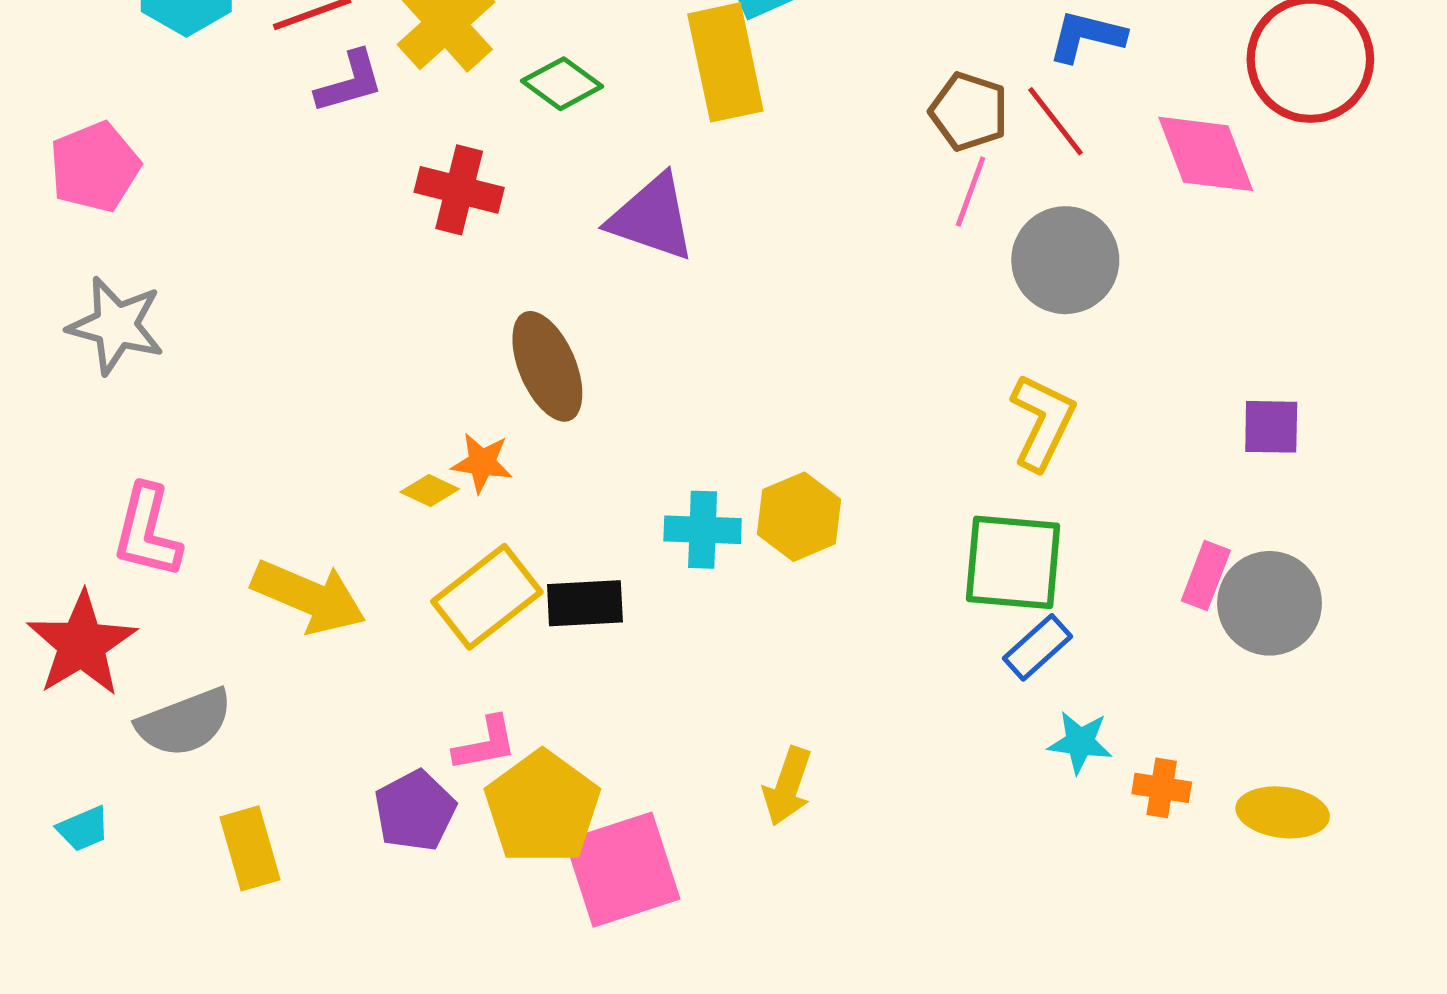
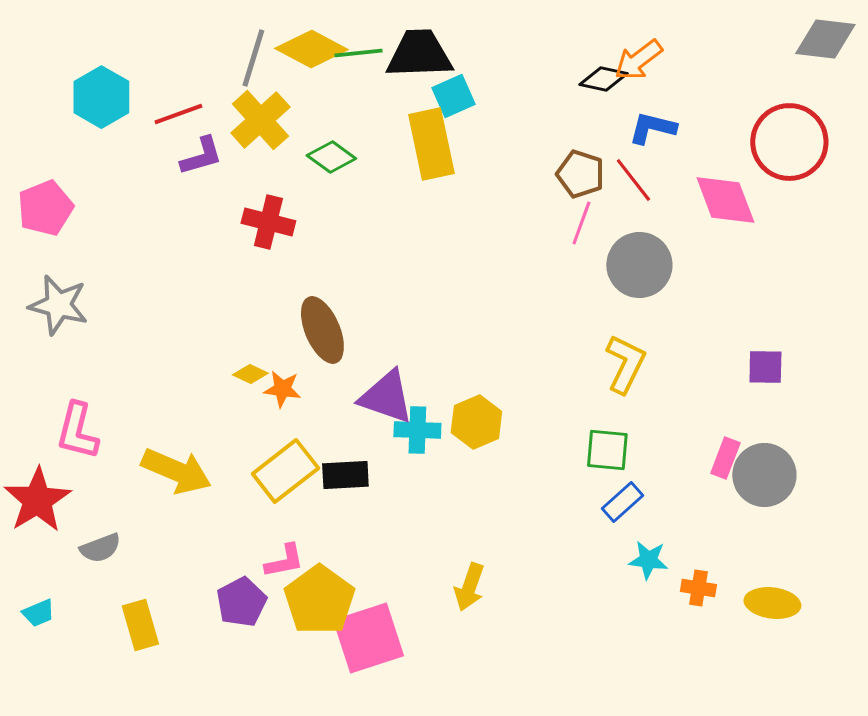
purple triangle: (652, 218) -> (386, 397), moved
yellow diamond: (430, 491) -> (250, 374), moved
green square: (1013, 562) -> (607, 450), size x0.7
gray semicircle: (185, 723) -> (100, 548), size x0.7

